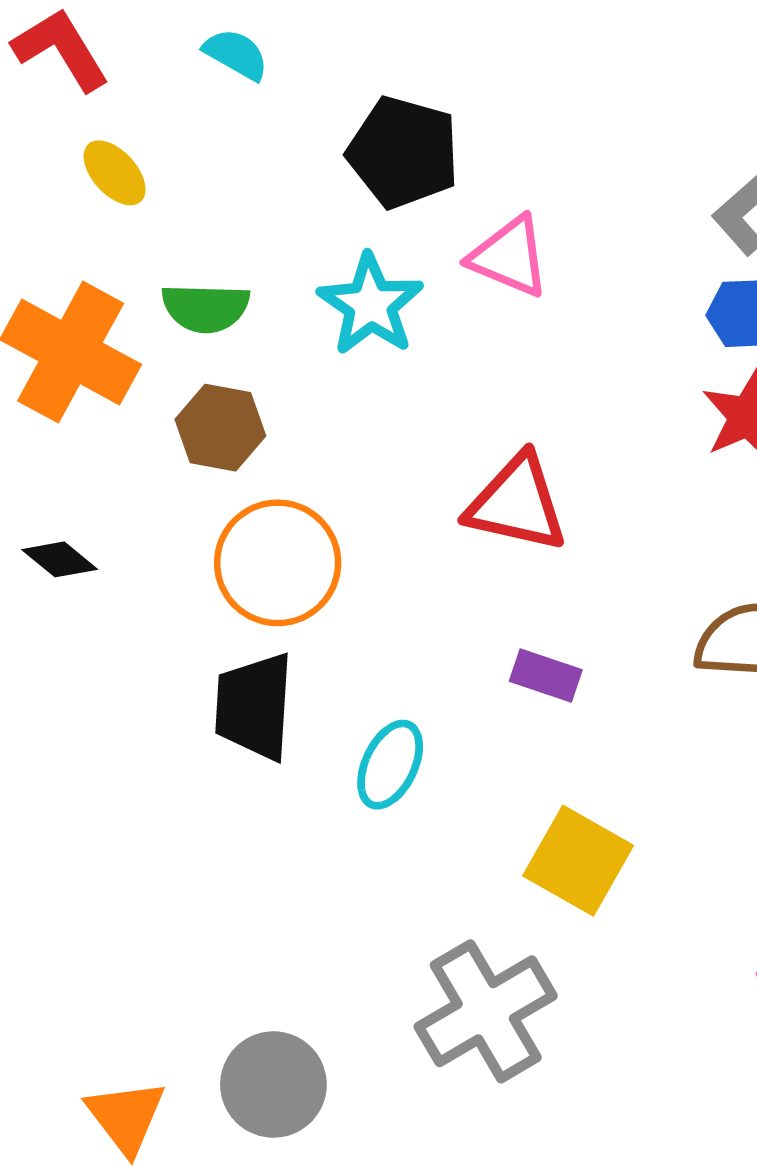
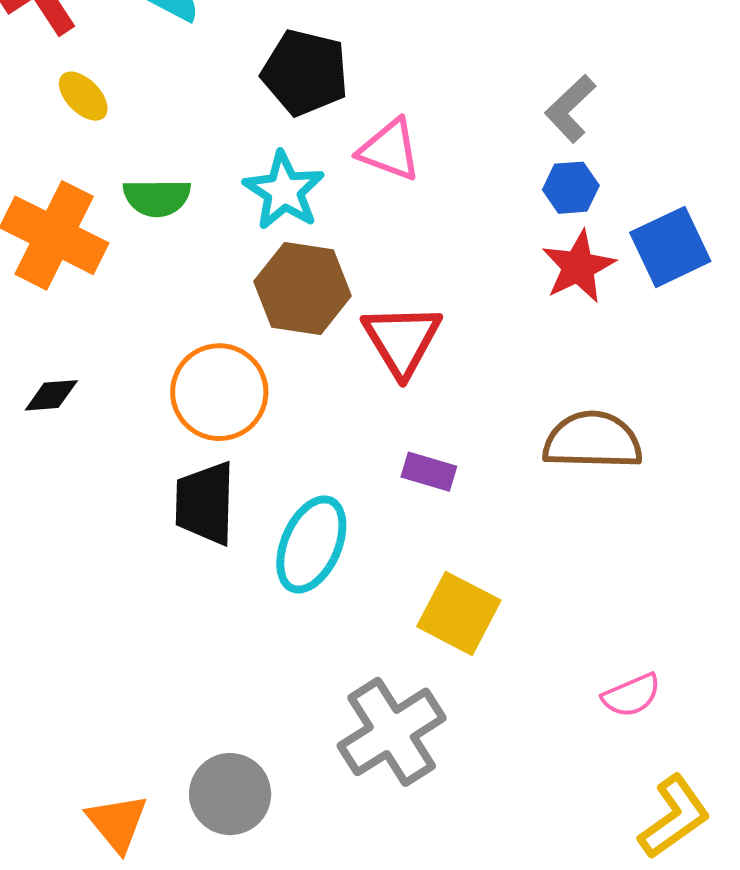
brown hexagon: (220, 428) -> (303, 289), moved, size x1.4
red triangle: (517, 503) -> (402, 340), turned 48
black diamond: (60, 559) -> (51, 395), turned -42
cyan ellipse: (390, 765) -> (311, 544), size x1.4

